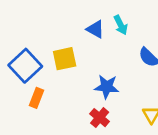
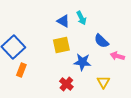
yellow square: (65, 59) -> (61, 45), moved
blue star: (107, 87) -> (82, 62), moved

